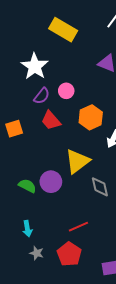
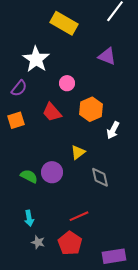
purple semicircle: (42, 96) -> (19, 88), moved
yellow triangle: (77, 161) -> (78, 152), size x0.6

